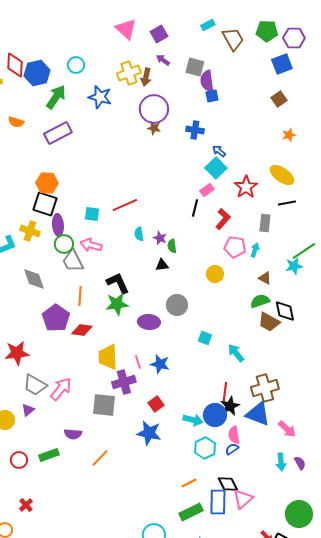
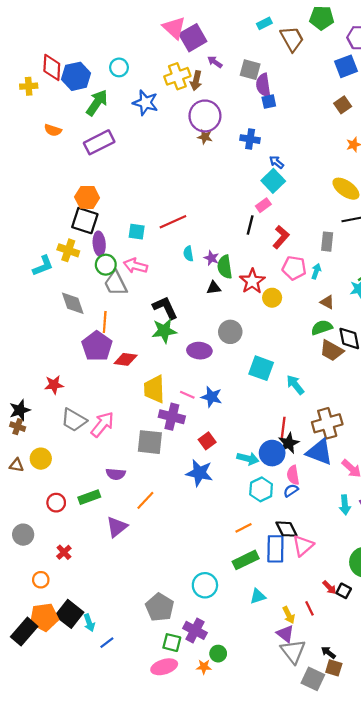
green pentagon: (267, 31) -> (322, 18), moved
purple square: (159, 34) -> (193, 38), moved, size x1.4
red star: (246, 187) -> (252, 281), moved
green semicircle: (172, 246) -> (225, 267), size x1.5
orange line: (80, 296) -> (105, 322), moved
cyan square: (205, 338) -> (261, 368), size x1.6
red star: (17, 353) -> (54, 385), size x0.7
pink line: (138, 362) -> (187, 395), turned -48
purple cross: (124, 382) -> (172, 417), turned 30
purple triangle: (28, 410) -> (117, 527), moved, size x1.5

